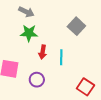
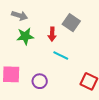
red arrow: (43, 52) -> (52, 34), moved
cyan line: (61, 57) -> (61, 56), turned -56

